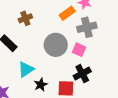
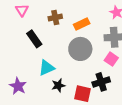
orange rectangle: (67, 13) -> (82, 24), moved
pink square: (79, 50) -> (111, 59), moved

